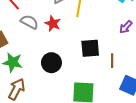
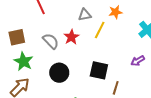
gray semicircle: (29, 22) -> (51, 41), moved

